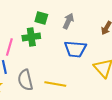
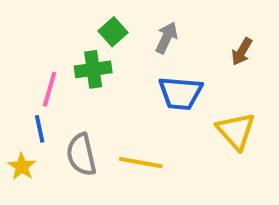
green square: (41, 18) -> (113, 32), turned 32

